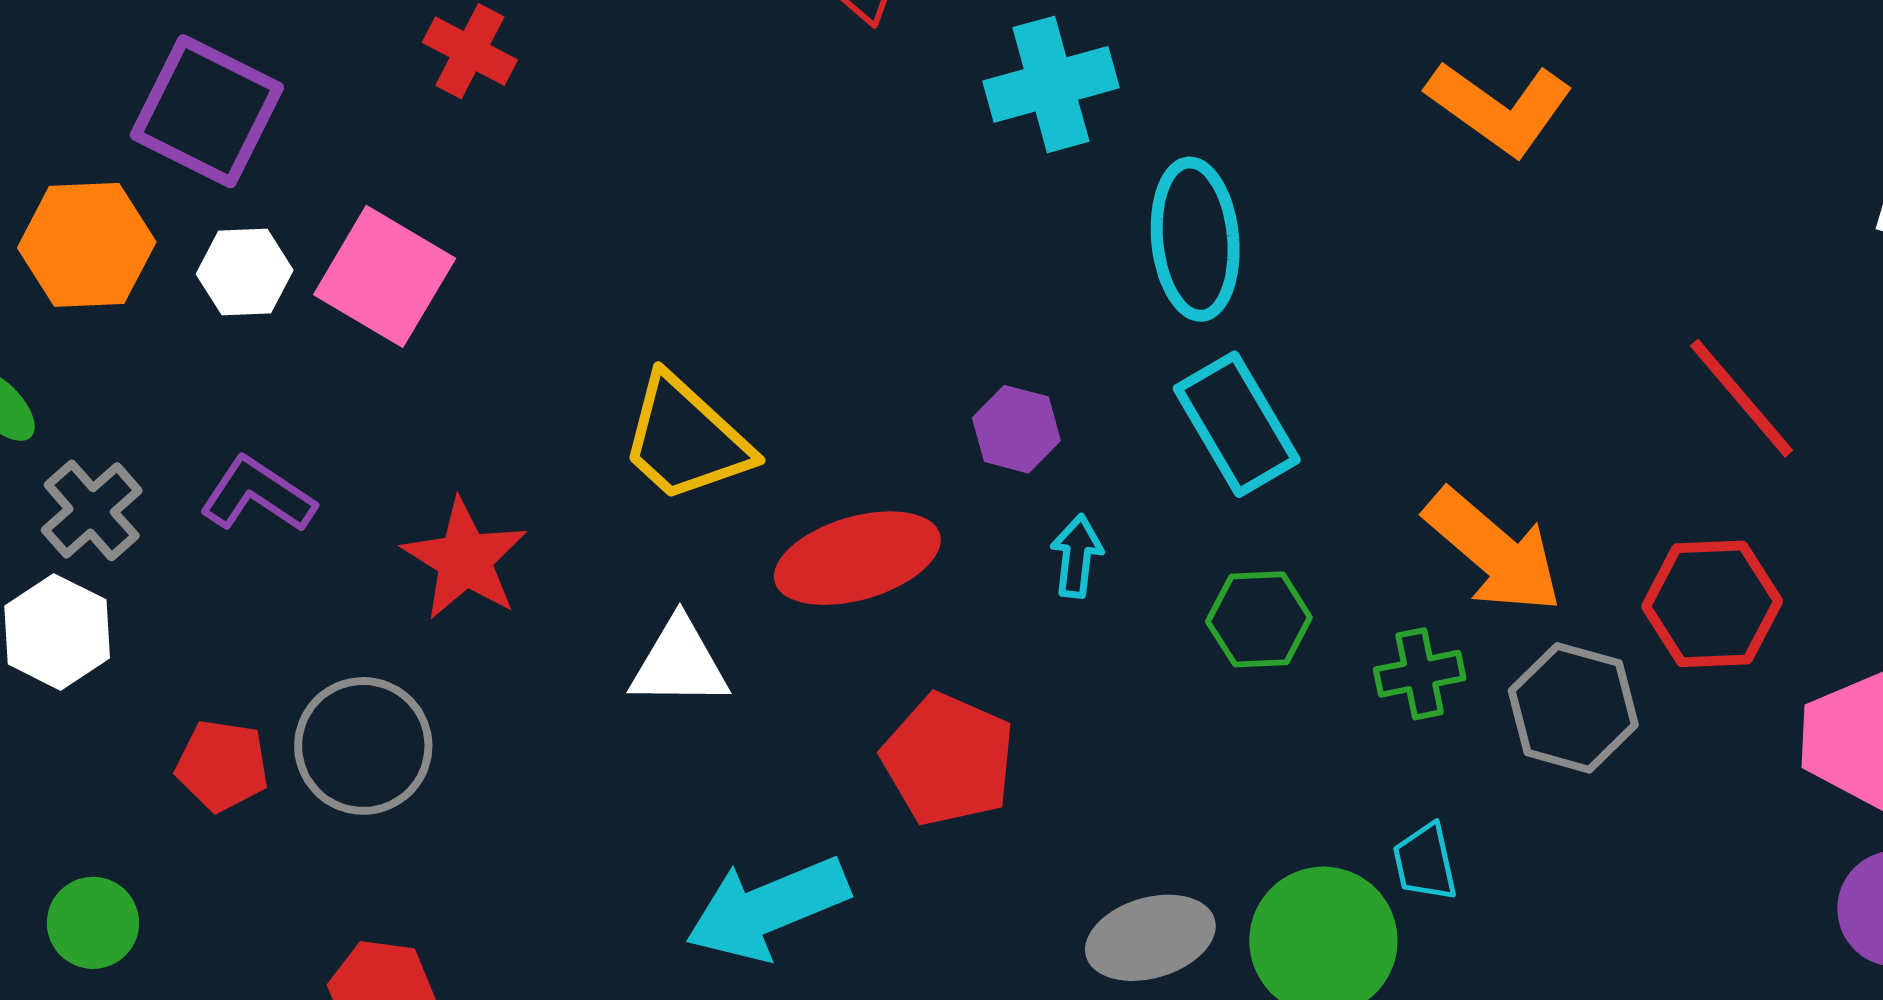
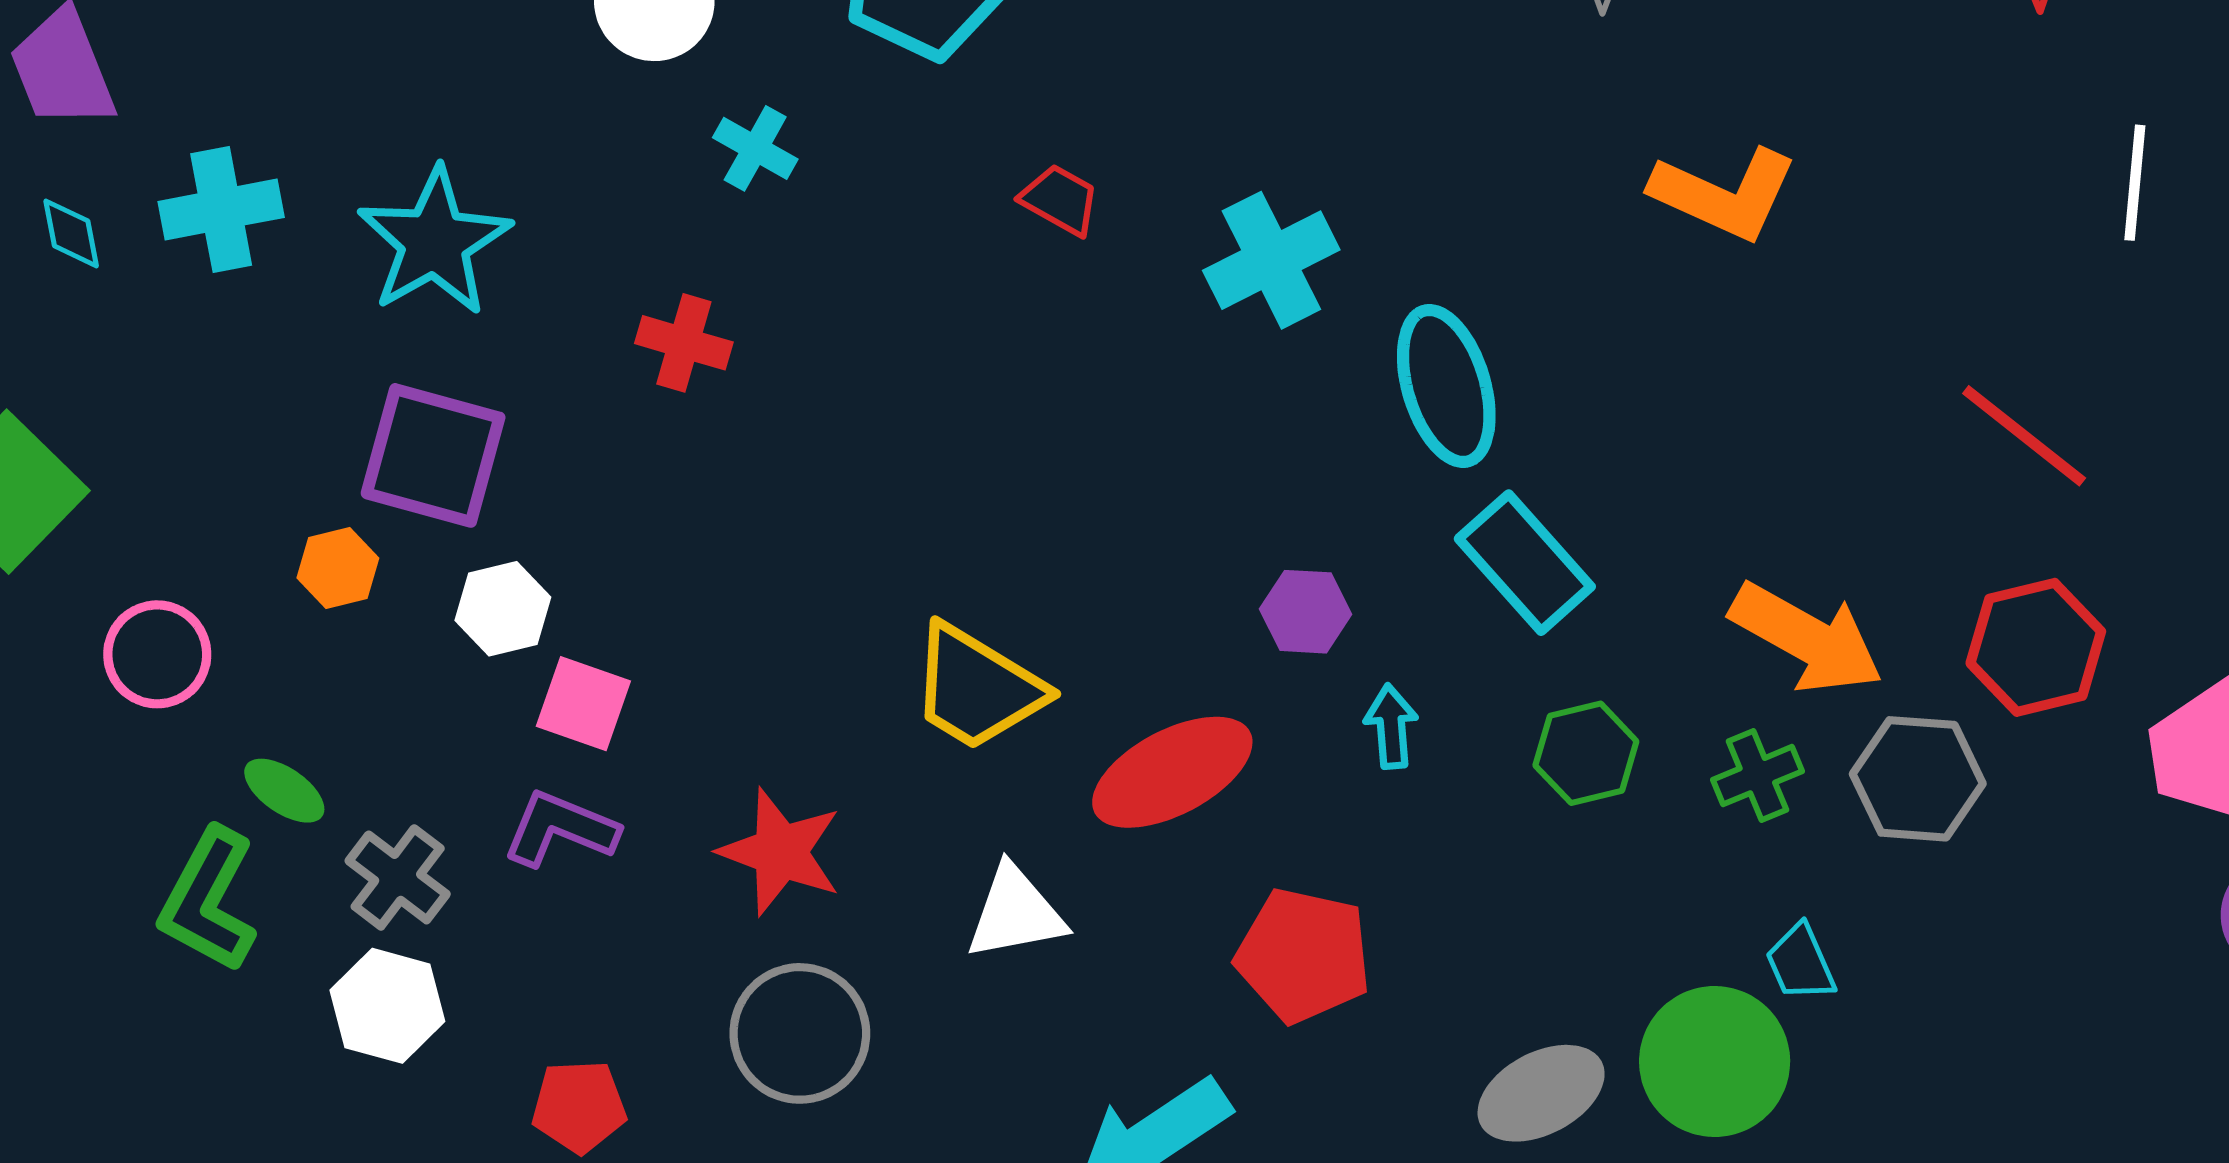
orange hexagon: (87, 245) -> (338, 568), moved, size x0.6
pink square: (385, 276) -> (583, 704), moved, size x0.7
gray circle: (363, 746) -> (800, 1033), moved

